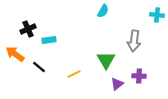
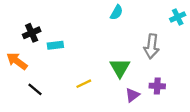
cyan cross: (157, 15) -> (178, 17), turned -32
black line: (39, 67) -> (35, 89), moved

